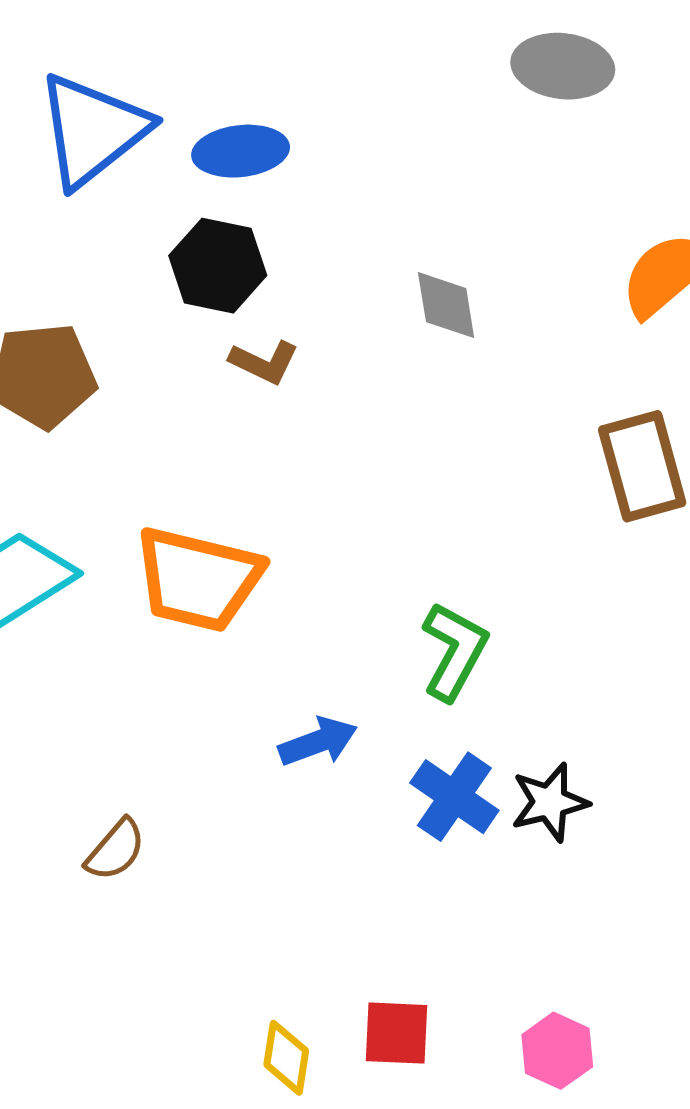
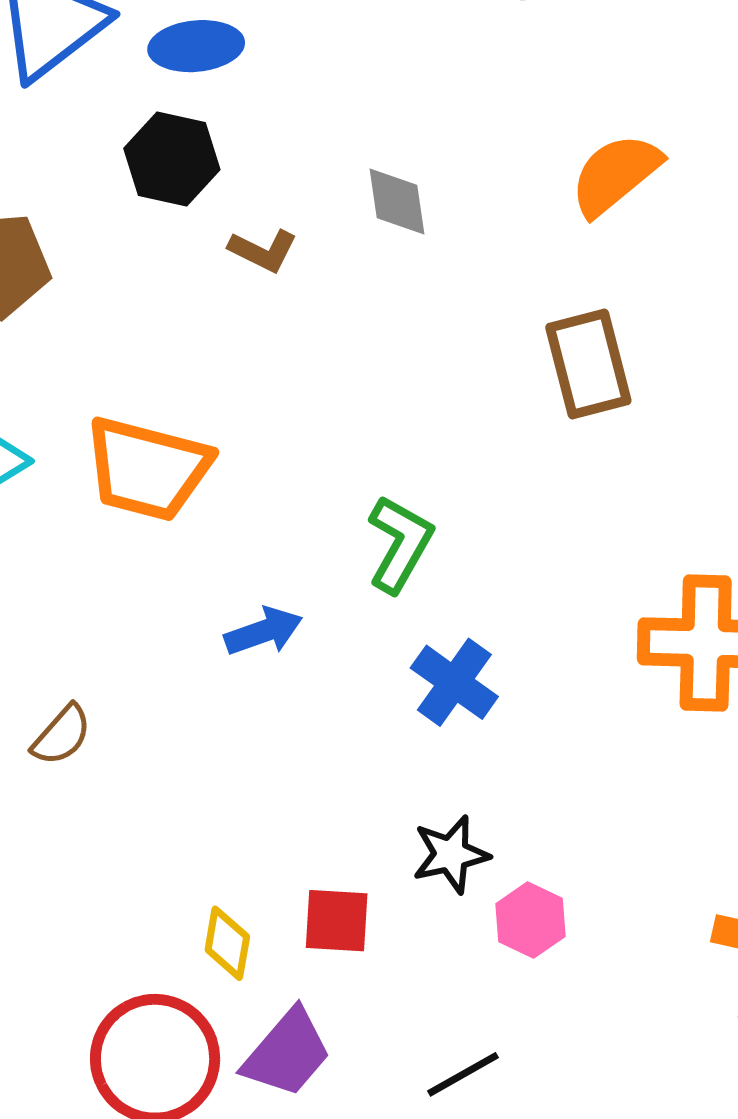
brown L-shape: (264, 362) -> (263, 251), moved
blue cross: (454, 797) -> (454, 682), moved
black star: (550, 802) -> (451, 854), moved
pink hexagon: (557, 1051) -> (530, 920), moved

